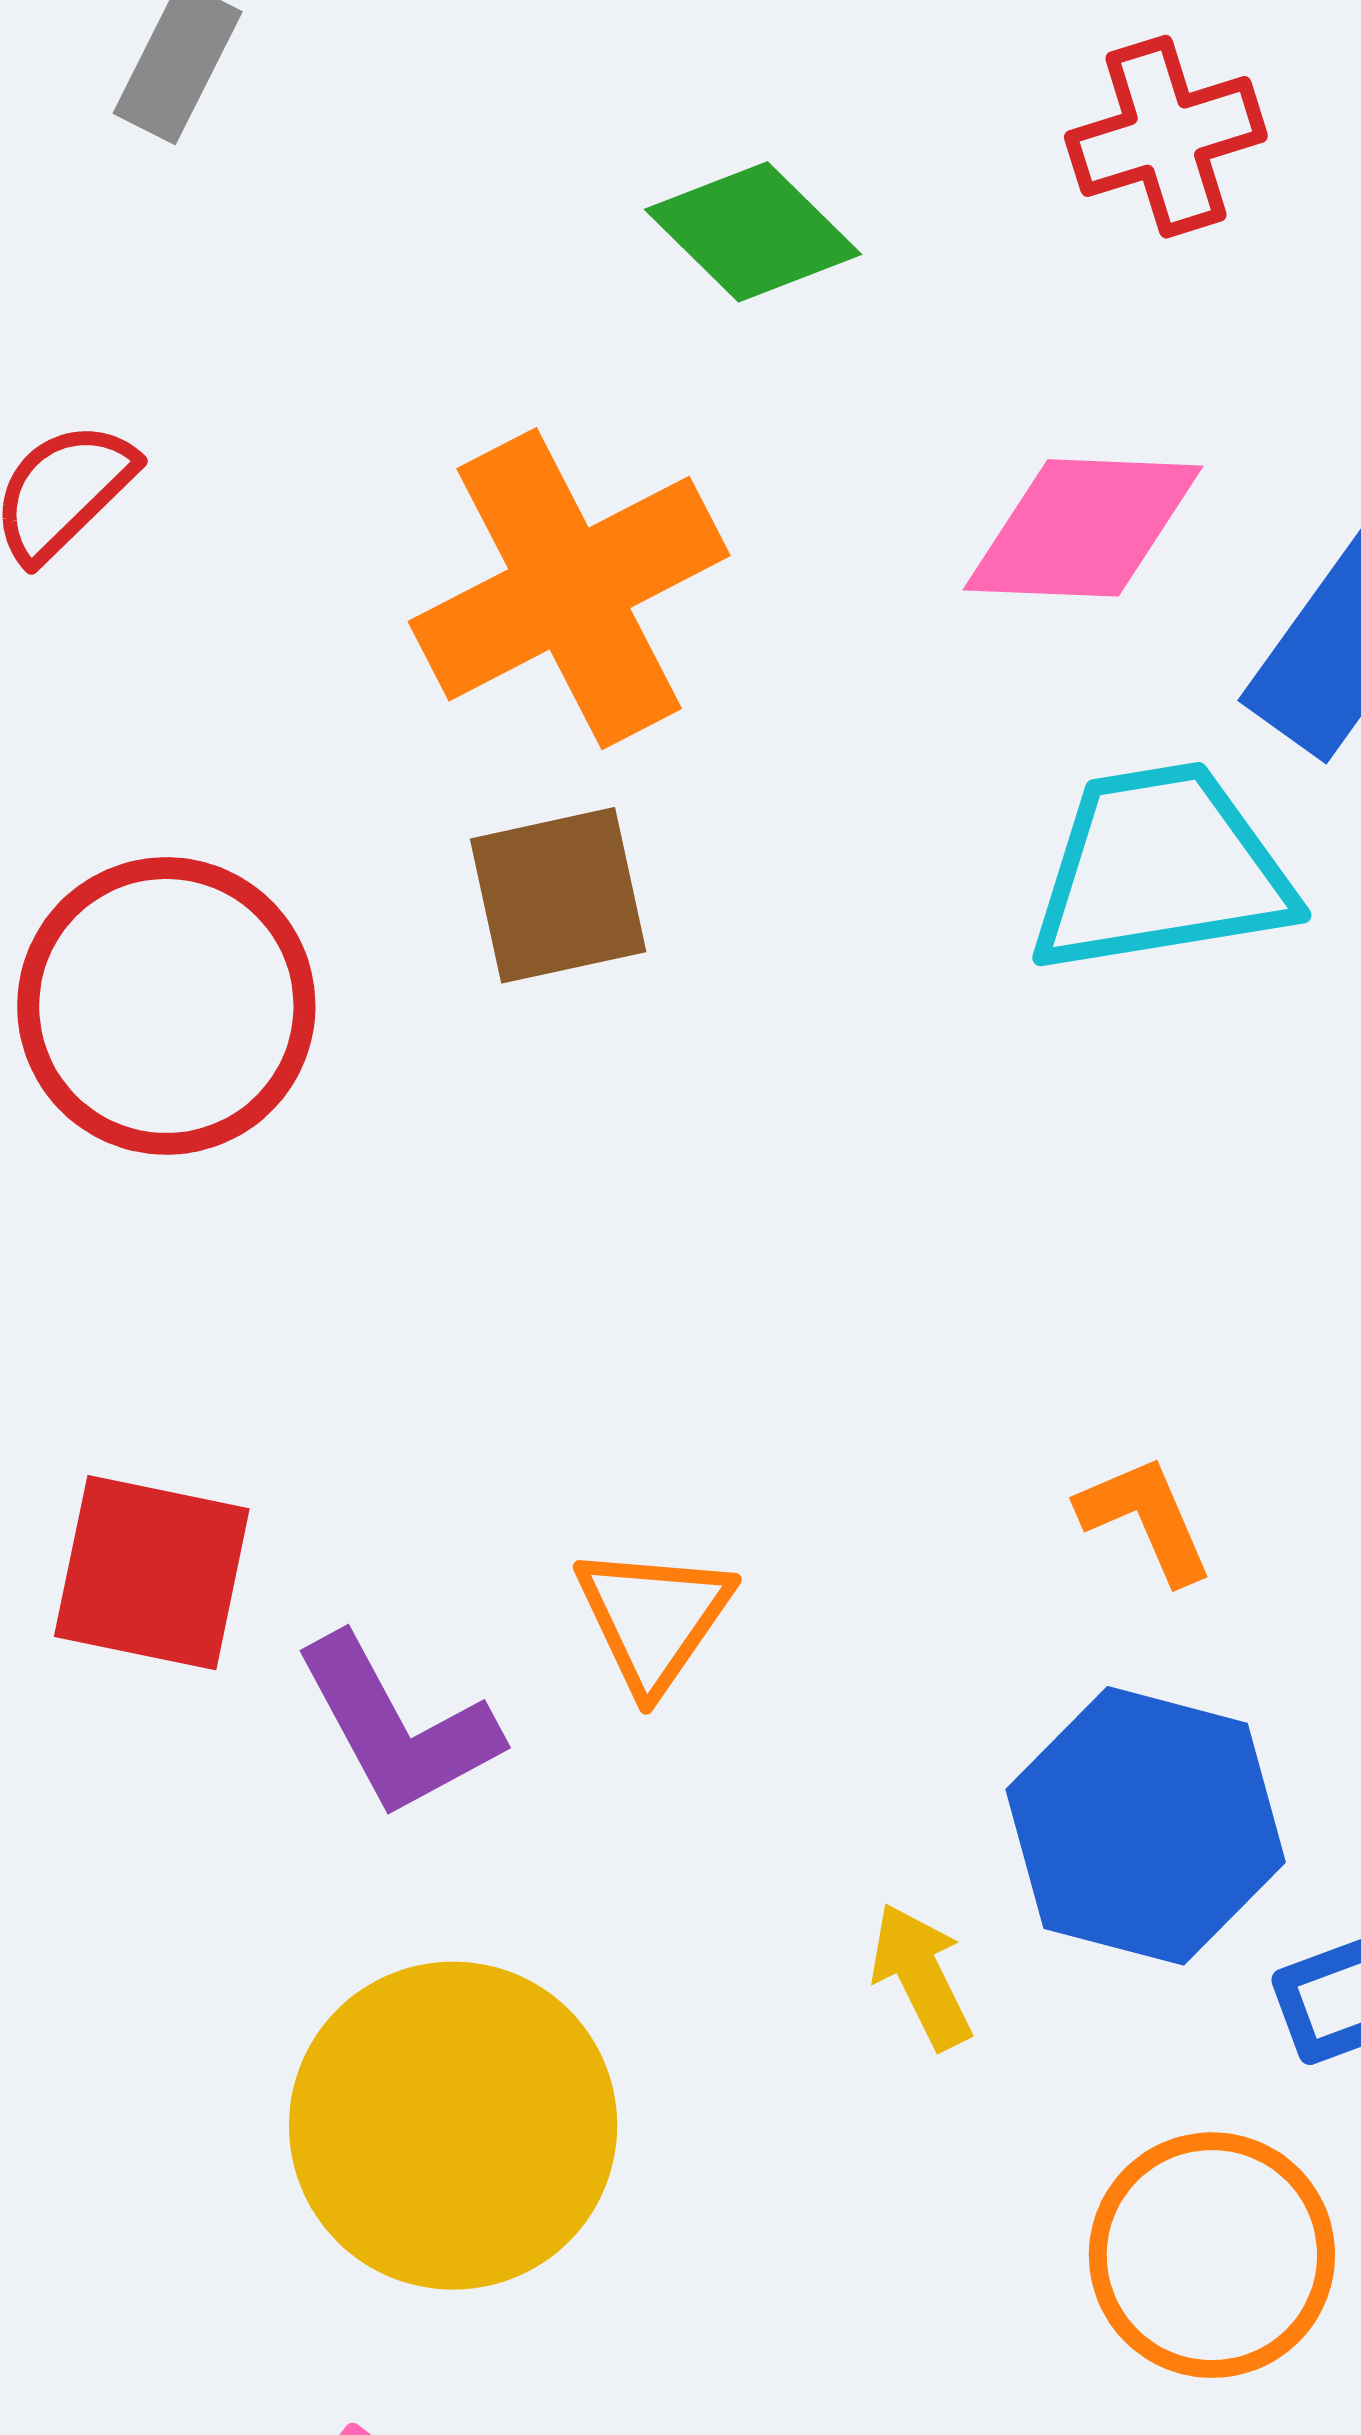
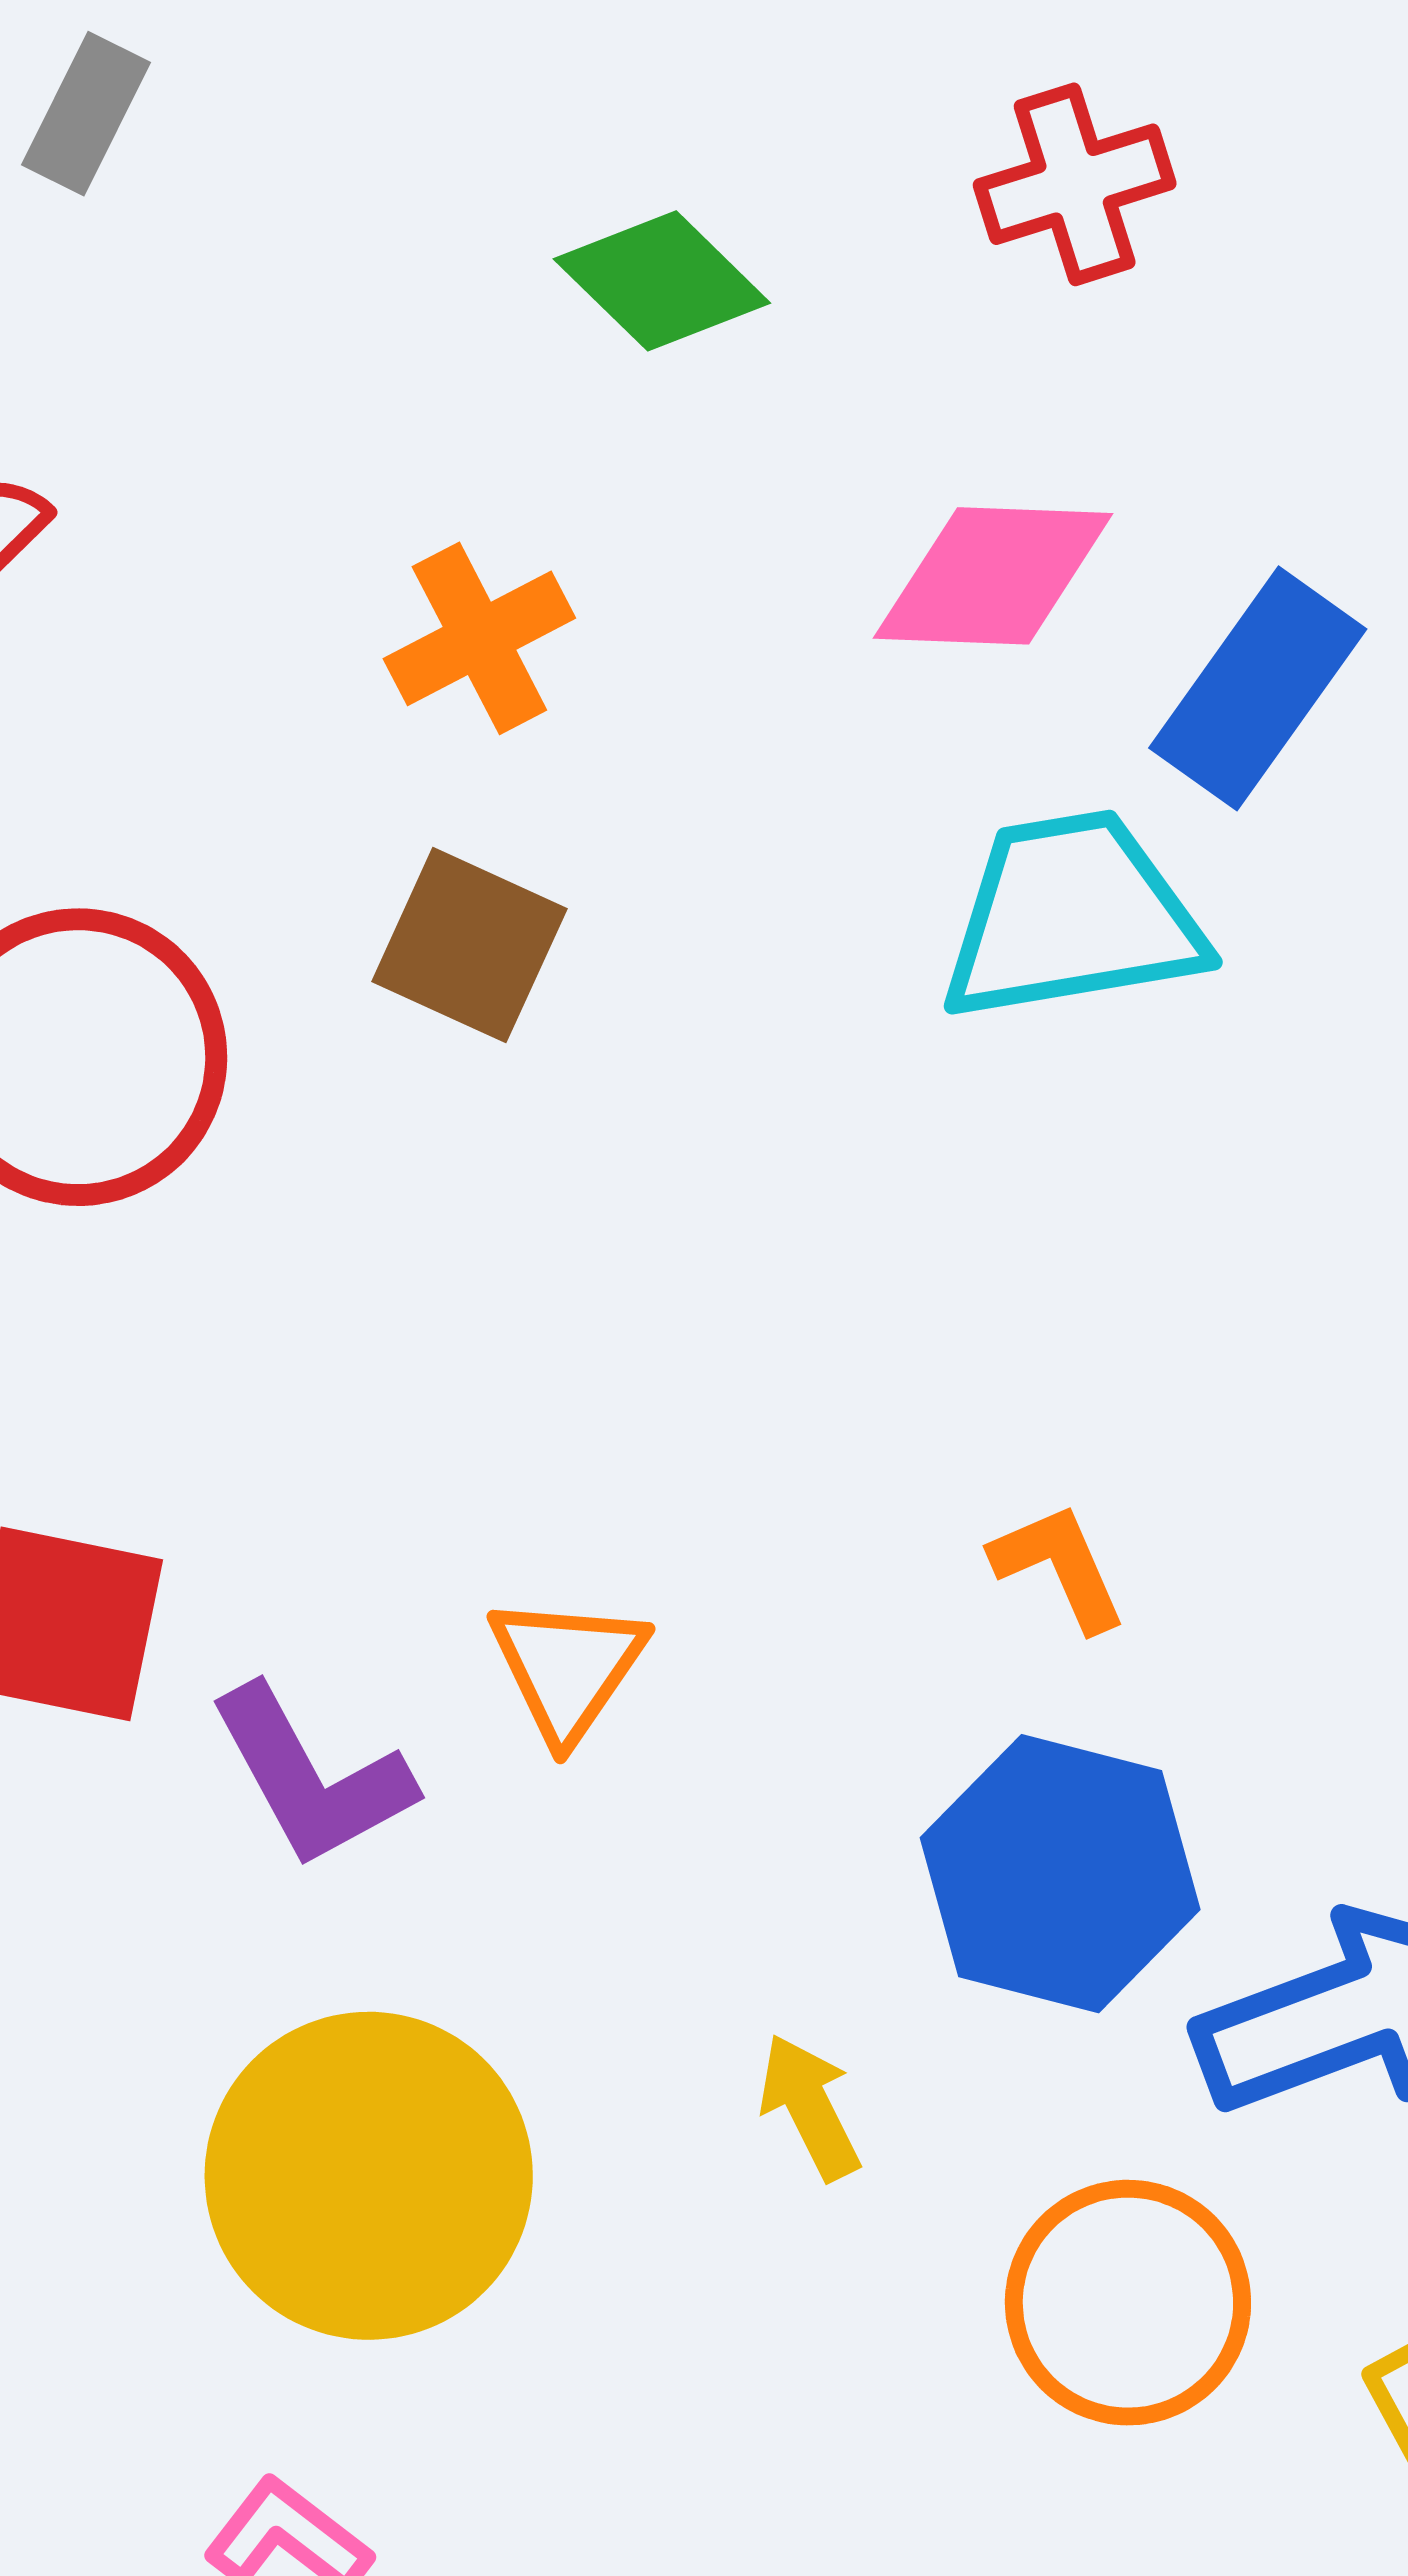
orange cross: (569, 589) -> (479, 638), size x0.6
brown square: (558, 895) -> (469, 945), turned 37
yellow arrow: (921, 1976) -> (810, 2107), moved

